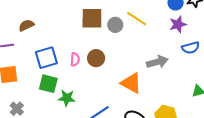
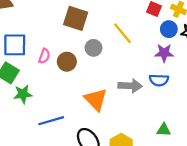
gray circle: (115, 25) -> (93, 48), moved
blue semicircle: (191, 48) -> (159, 80), moved
green star: (67, 98) -> (23, 94), turned -30

